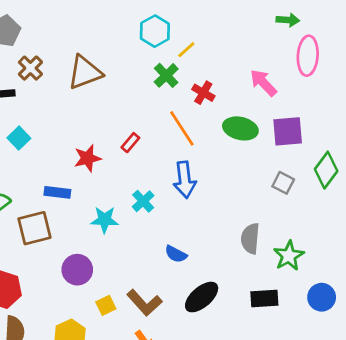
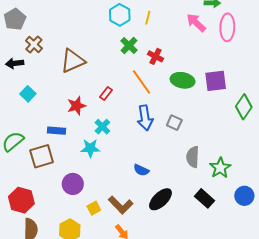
yellow line: (186, 50) -> (148, 18), moved, turned -32
brown triangle: (85, 72) -> (73, 61), moved
pink arrow: (263, 83) -> (196, 23), moved
gray square: (283, 183) -> (174, 123), moved
cyan cross: (143, 201) -> (102, 127), moved
black rectangle: (264, 299) -> (204, 198), turned 48

